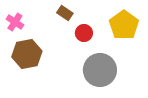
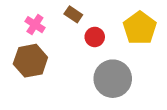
pink cross: (15, 22) -> (35, 25), moved

